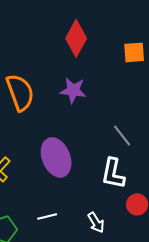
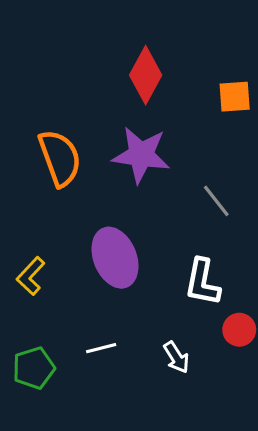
purple star: (73, 90) -> (141, 155), size x1.4
gray line: (122, 135) -> (216, 201), moved

